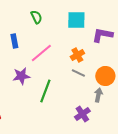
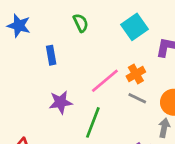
cyan square: (76, 20) -> (135, 27), turned -36
pink line: (41, 53) -> (105, 81), moved

